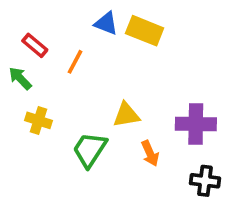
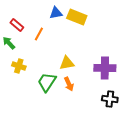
blue triangle: (106, 23) -> (56, 13), turned -32
orange arrow: (150, 153) -> (69, 84), moved

